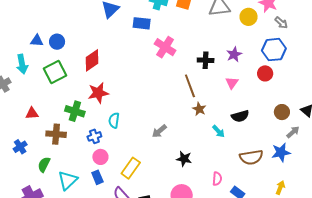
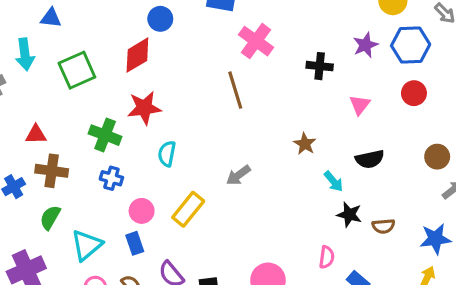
blue circle: (57, 42) -> (160, 19), moved
blue hexagon: (274, 50) -> (411, 45), moved
purple star: (234, 54) -> (366, 45), moved
brown line: (190, 86) -> (235, 90), moved
brown cross: (56, 134) -> (52, 171), moved
blue cross: (94, 136) -> (111, 178), moved, turned 32
blue star: (281, 152) -> (435, 239), moved
brown semicircle: (251, 157) -> (383, 226), size x0.6
black star: (184, 159) -> (349, 215), moved
yellow rectangle: (131, 168) -> (188, 209), moved

